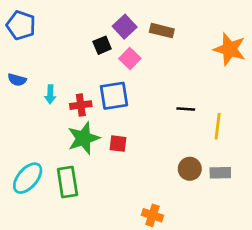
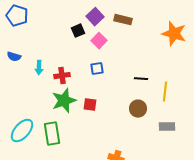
blue square: (114, 96) -> (97, 69), moved, size x0.6
brown circle: (190, 169) -> (138, 109), moved

